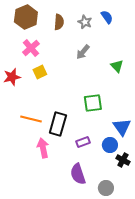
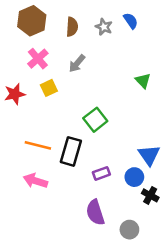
gray arrow: (83, 52) -> (77, 63), moved
green square: (93, 103) -> (95, 120), moved, turned -30
pink arrow: (43, 148) -> (35, 181), moved, turned -60

